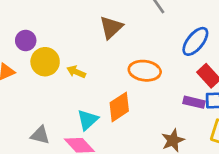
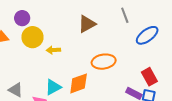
blue ellipse: (195, 41) -> (147, 35), moved
orange ellipse: (145, 71) -> (104, 62), turned -30
yellow arrow: (76, 72) -> (53, 50), turned -40

